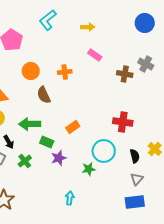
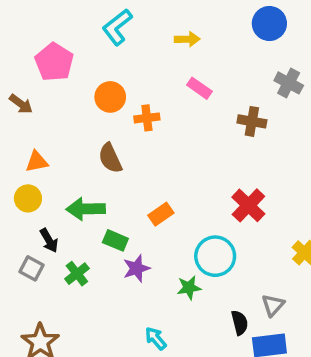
blue circle: (145, 23) -> (269, 23), moved
gray cross: (146, 64) -> (289, 83), moved
orange circle: (31, 71) -> (110, 97), moved
red cross: (123, 122) -> (248, 205), turned 36
black semicircle: (135, 156) -> (240, 323), moved
cyan arrow: (70, 198) -> (156, 338), turned -48

